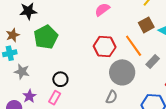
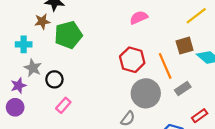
brown star: (13, 35) -> (42, 21), moved
black circle: (60, 79) -> (54, 79), moved
purple star: (29, 96) -> (18, 86), moved

